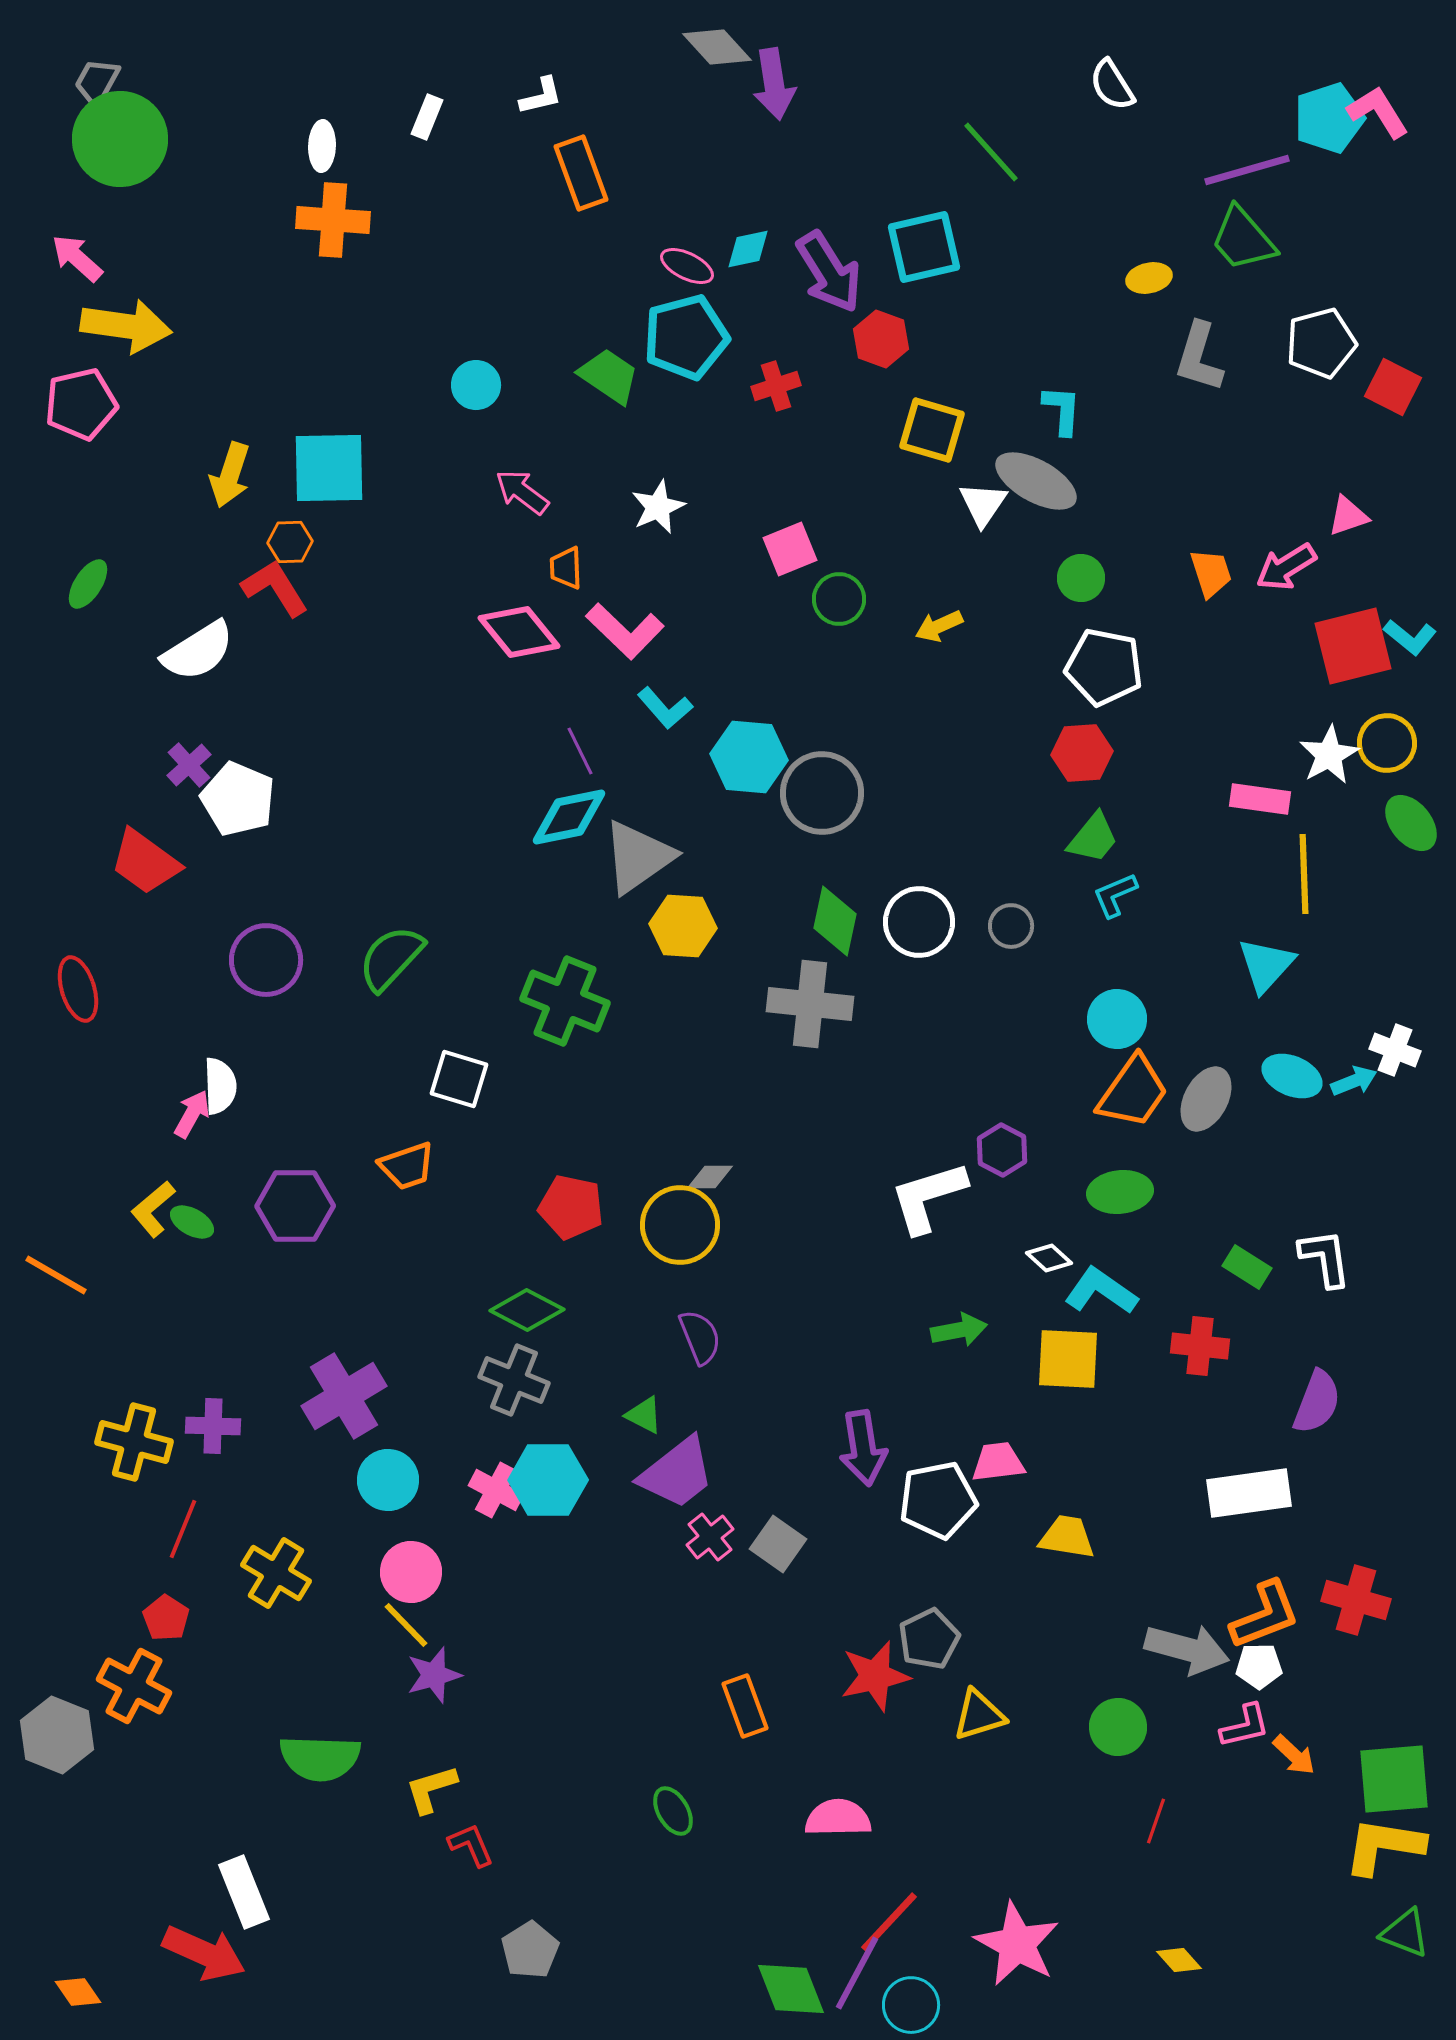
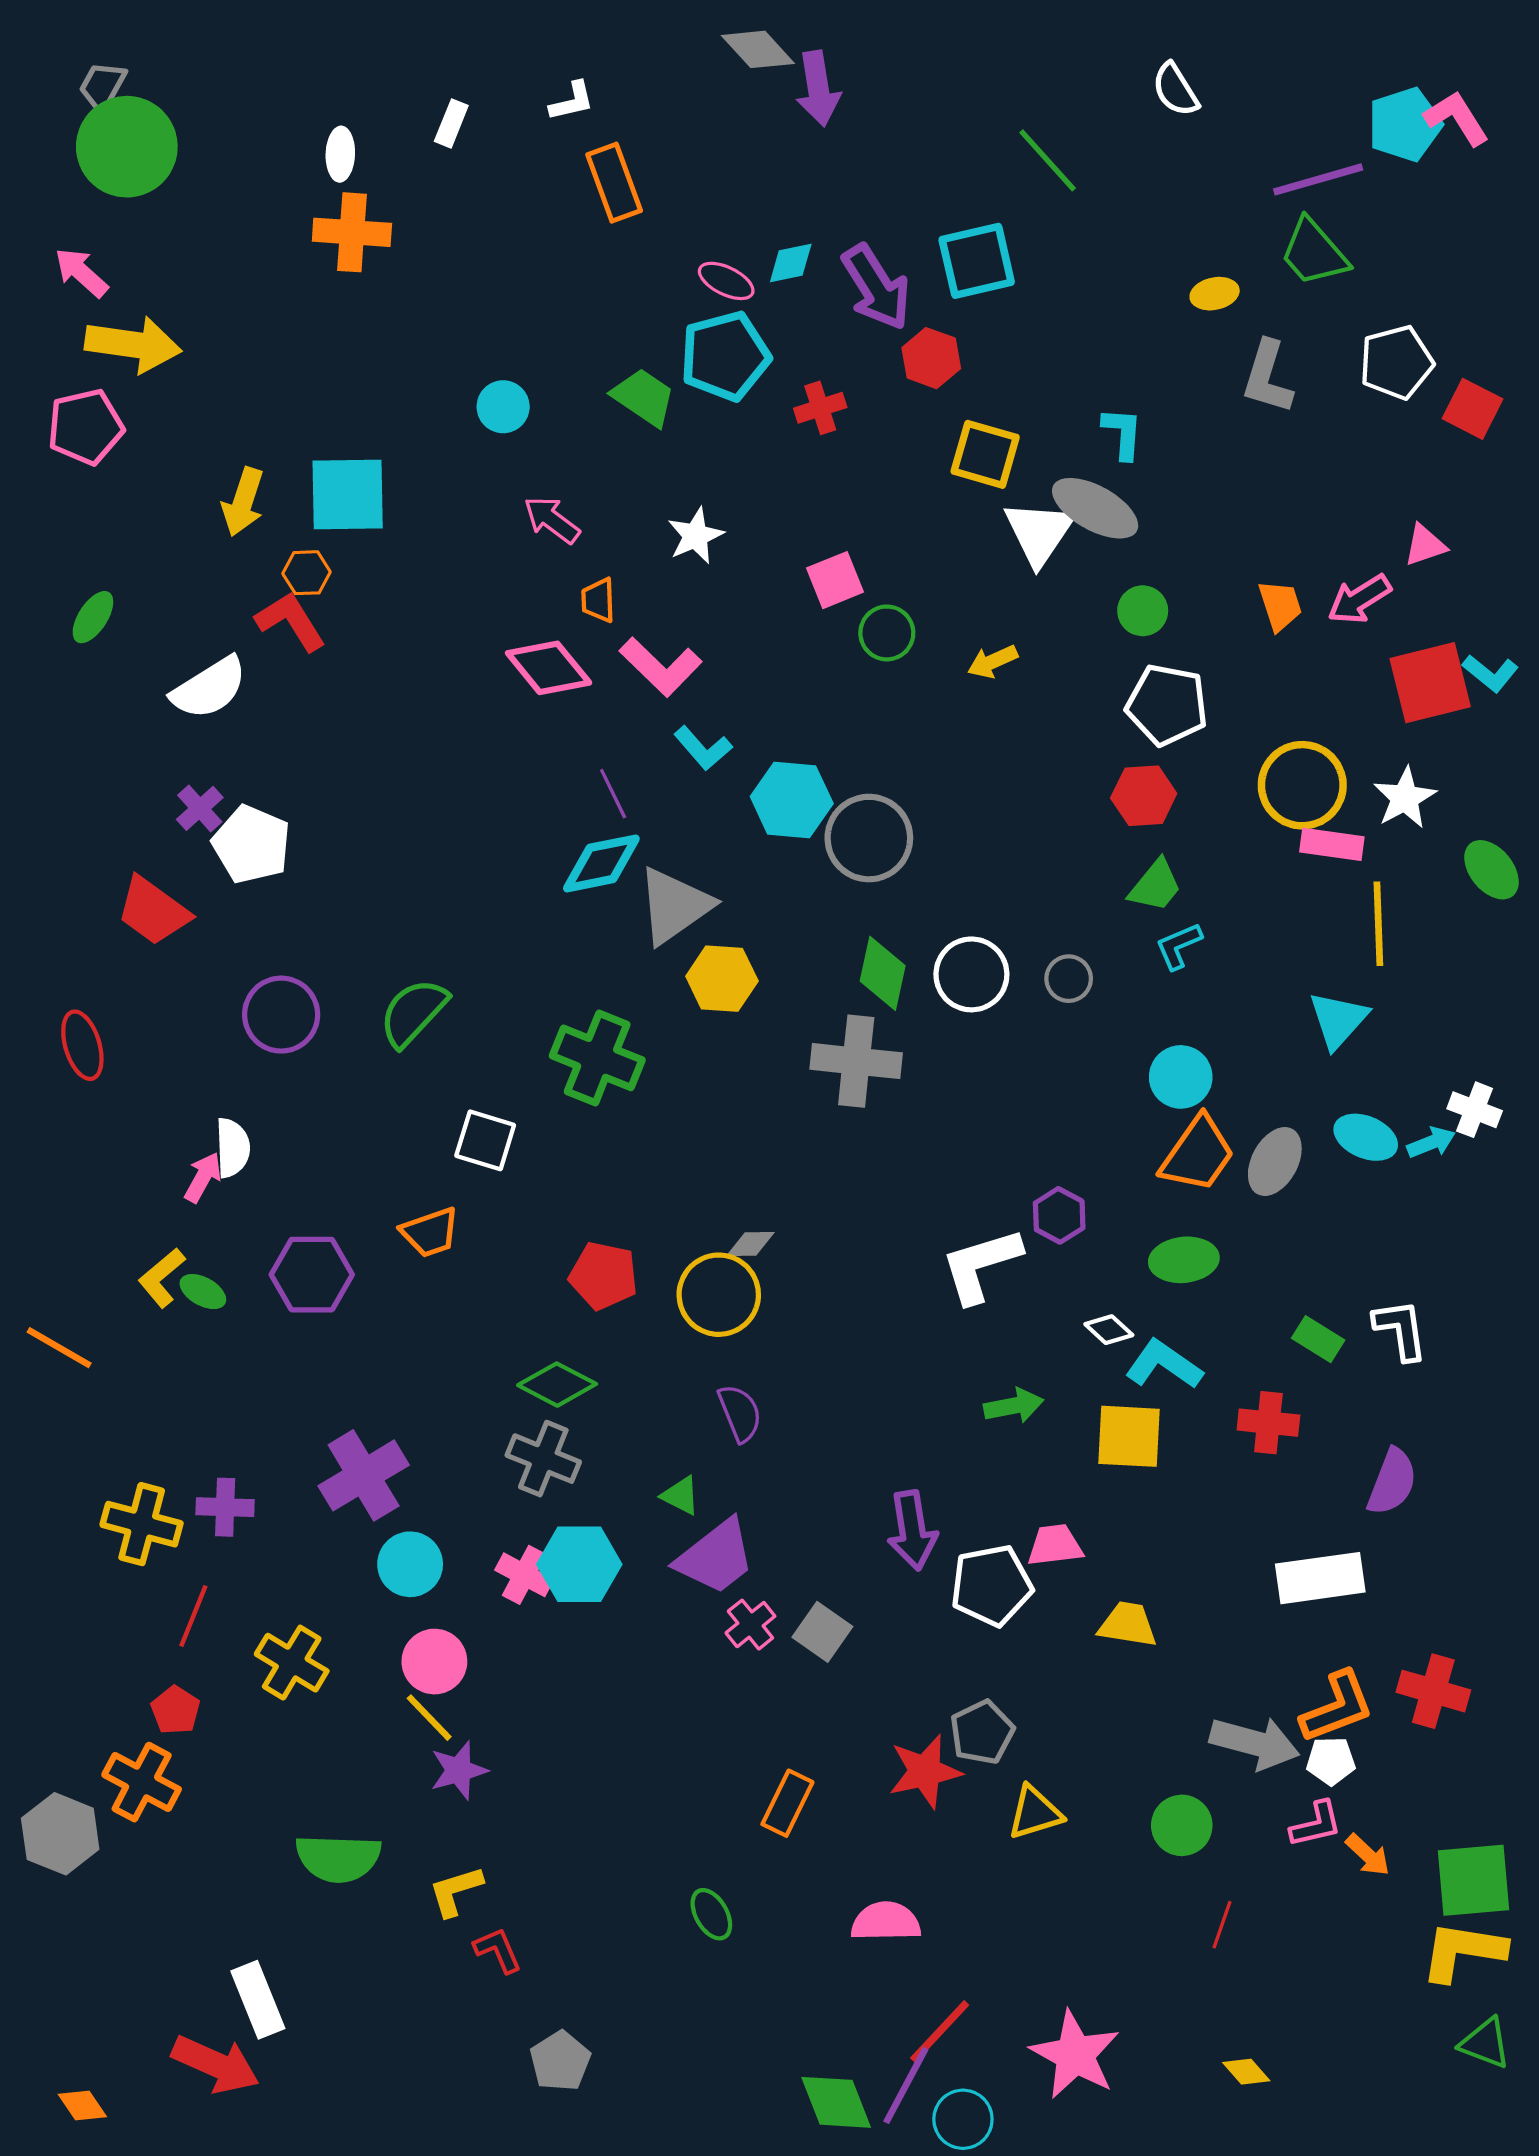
white triangle: (983, 504) -> (1039, 533), size x1.4
yellow circle: (1387, 743) -> (1302, 785), moved, size x1.4
orange rectangle: (745, 1706) -> (787, 1803), turned 46

